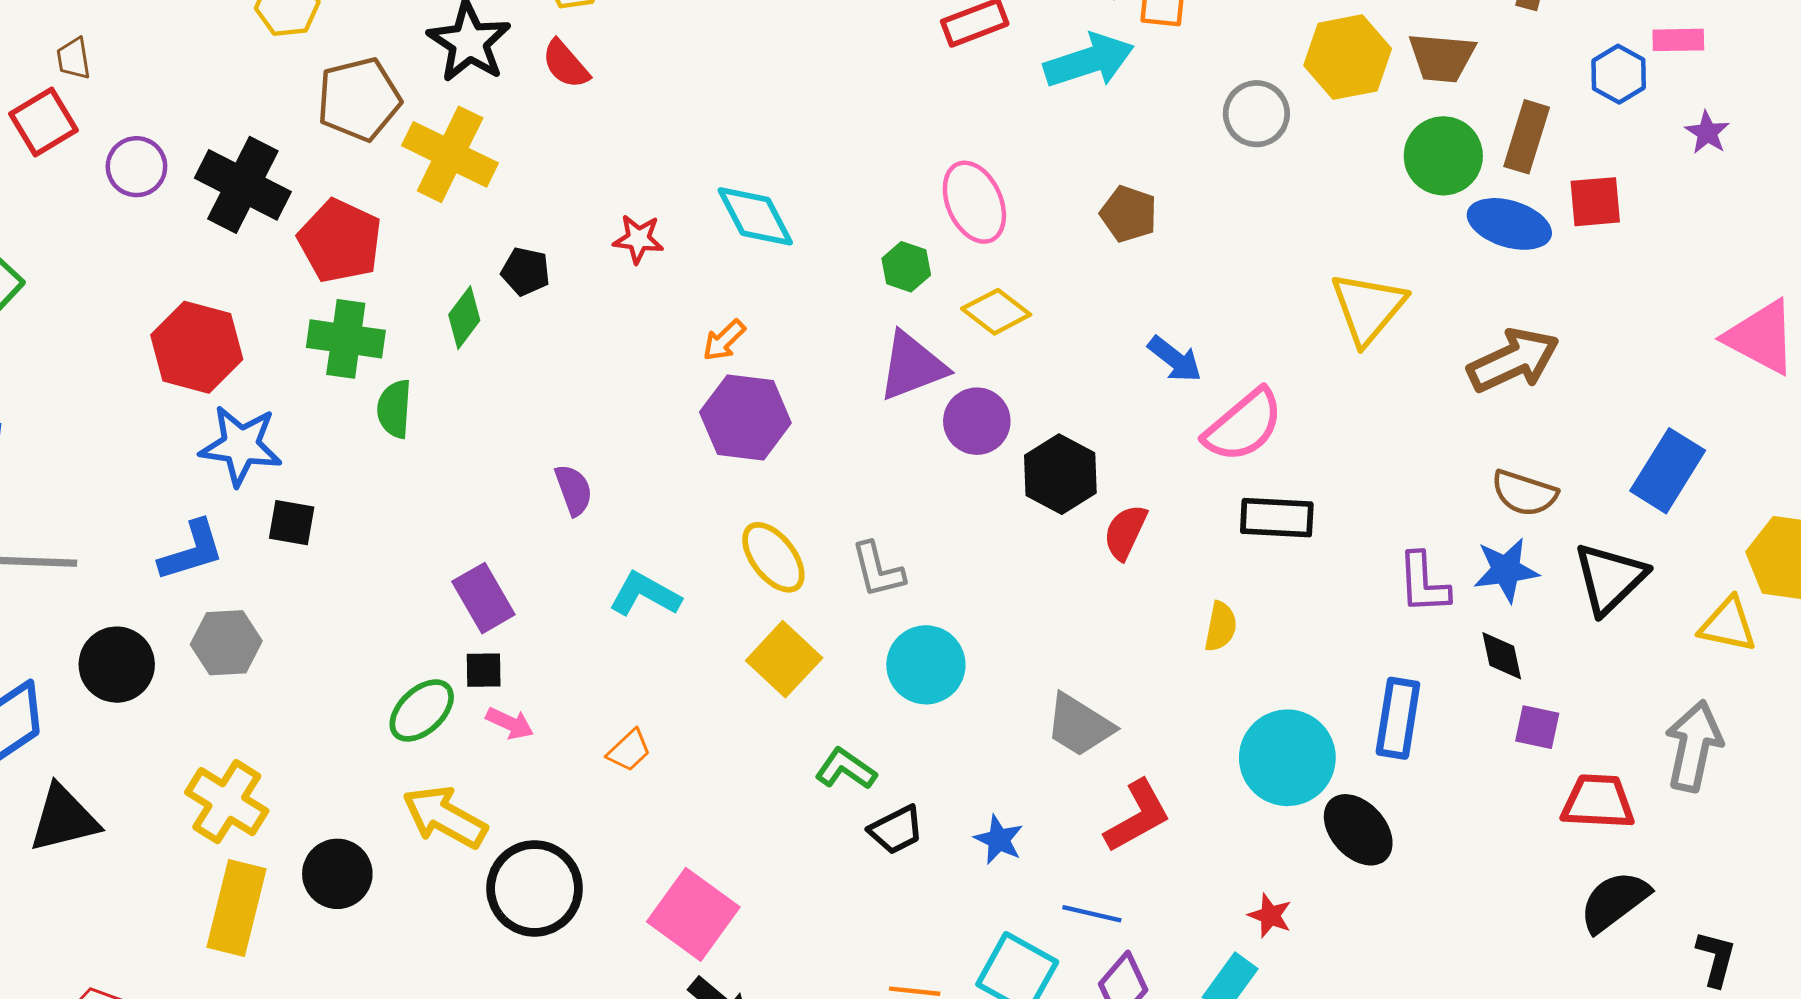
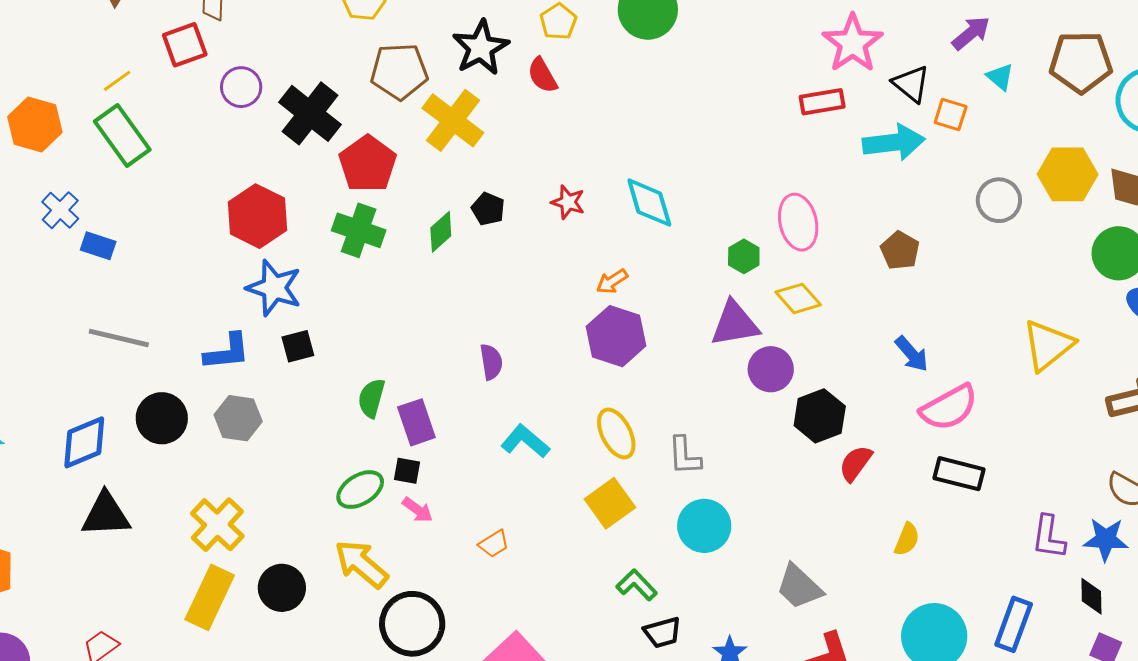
green semicircle: (394, 409) -> (371, 398), moved
black square: (292, 523) -> (298, 346), turned -36

